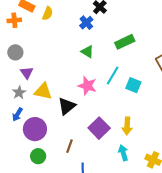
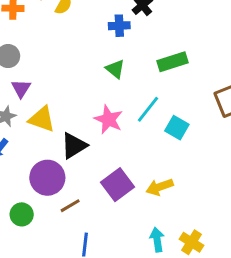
blue cross: (86, 23) -> (119, 26), turned 32
yellow arrow: (127, 126) -> (160, 187), turned 60
purple circle: (35, 129) -> (47, 178), moved
brown line: (69, 146) -> (70, 206), turned 32
cyan arrow: (123, 153) -> (157, 240), moved

